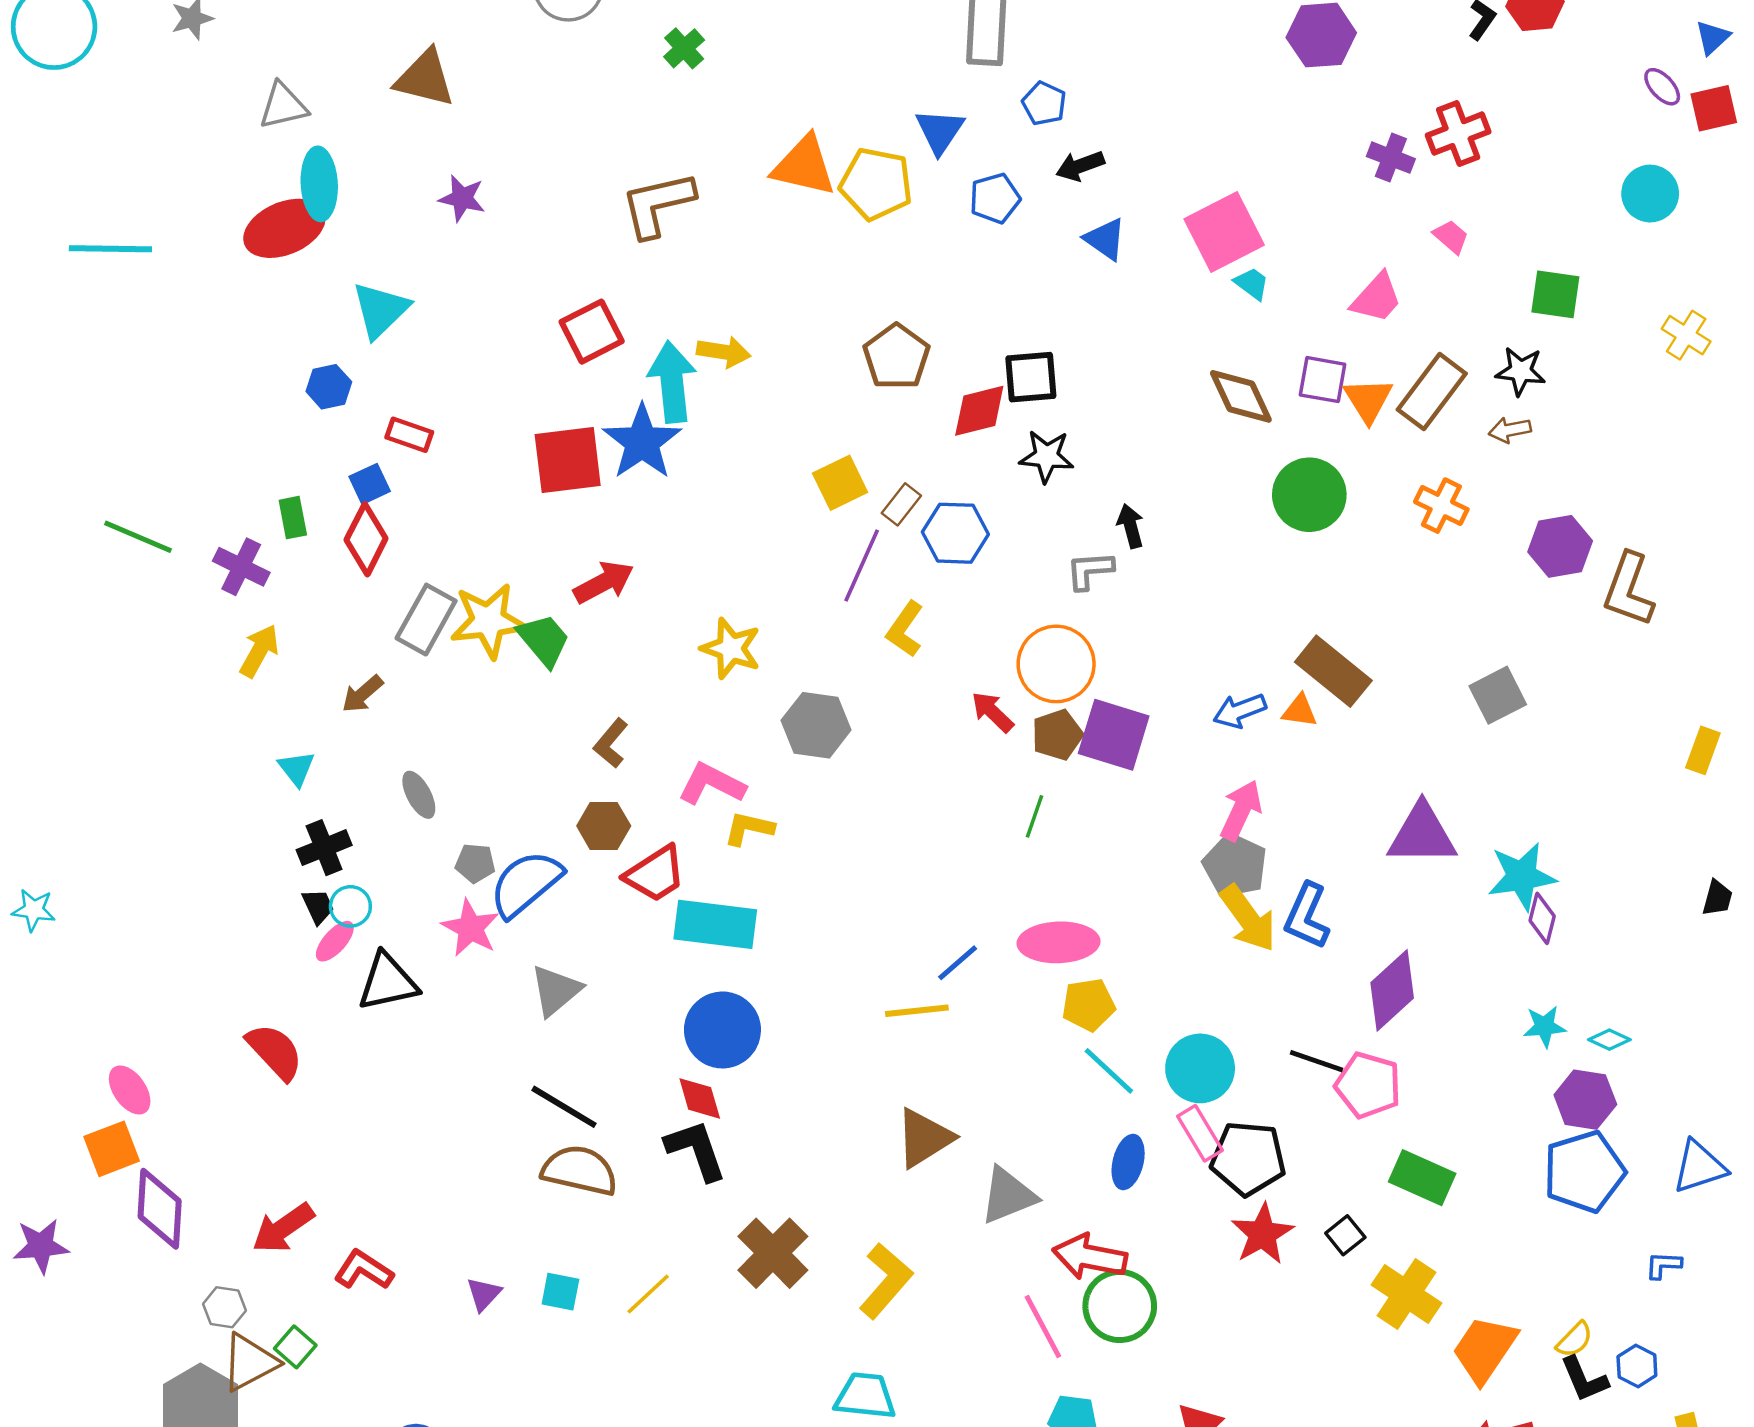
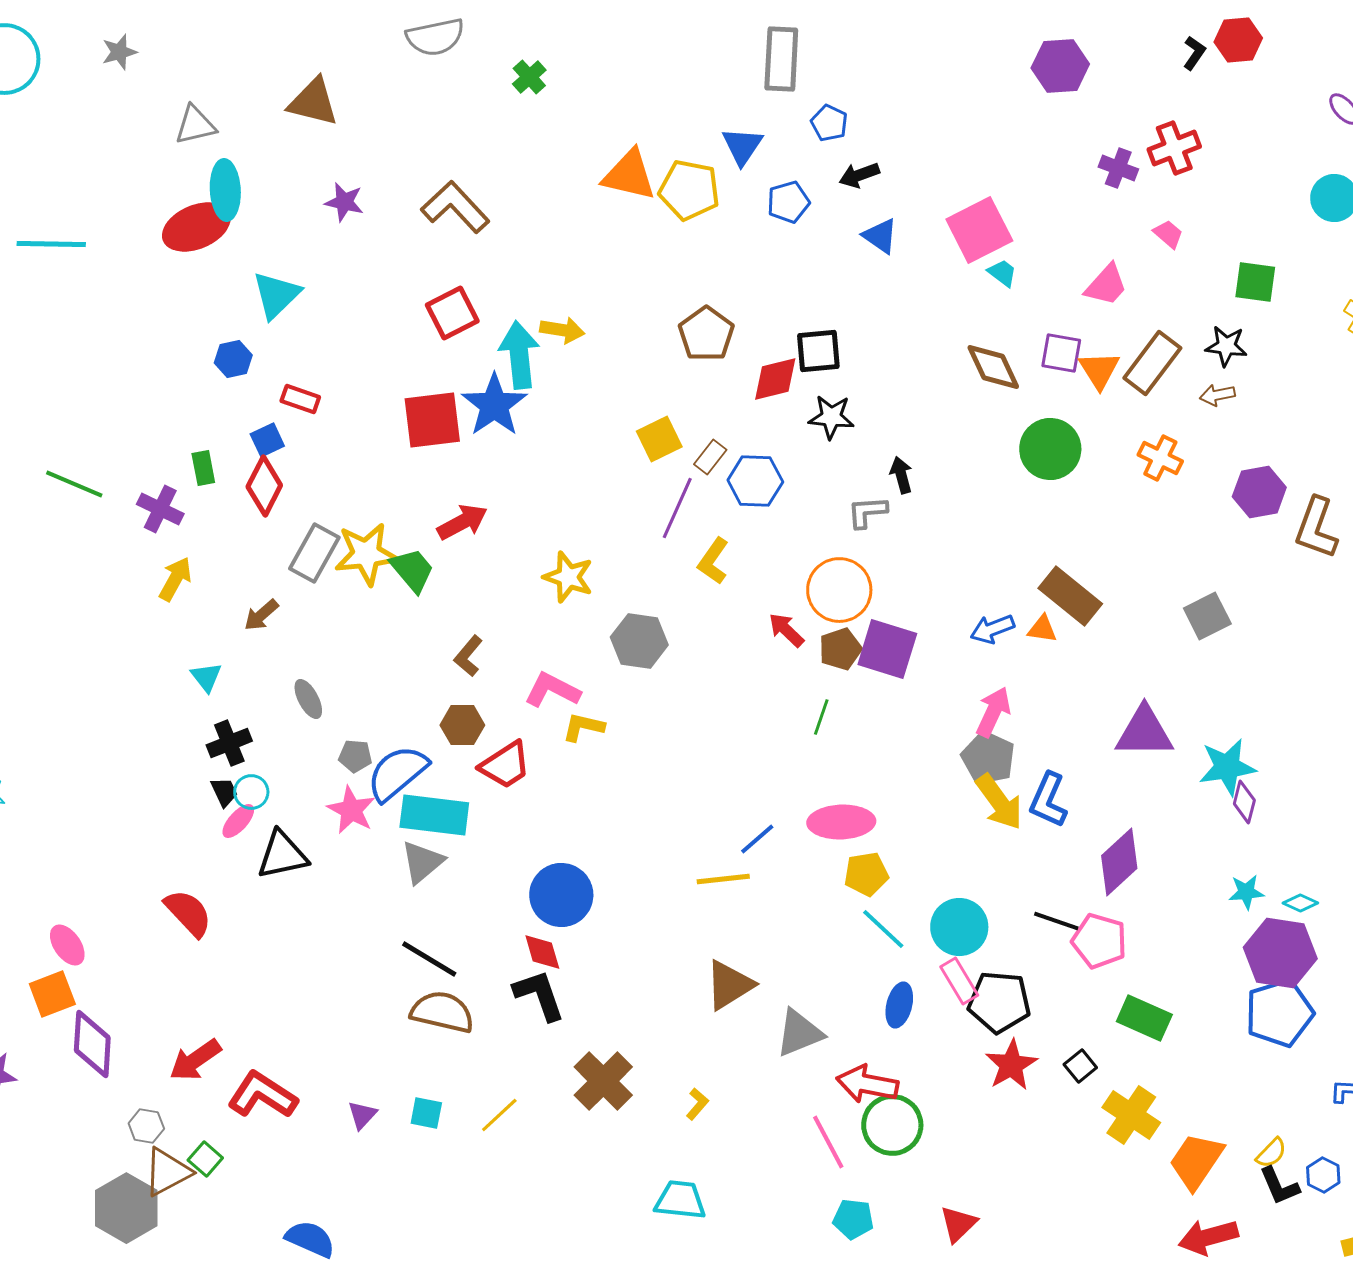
brown L-shape: (658, 204) -> (455, 207), moved, turned 60
cyan rectangle: (715, 924) -> (434, 815), moved
purple hexagon: (1585, 1100) -> (1280, 953), size x1.4
red L-shape: (364, 1270) -> (262, 1095), size x1.4
yellow L-shape: (886, 1281) -> (697, 1104), size x0.5

